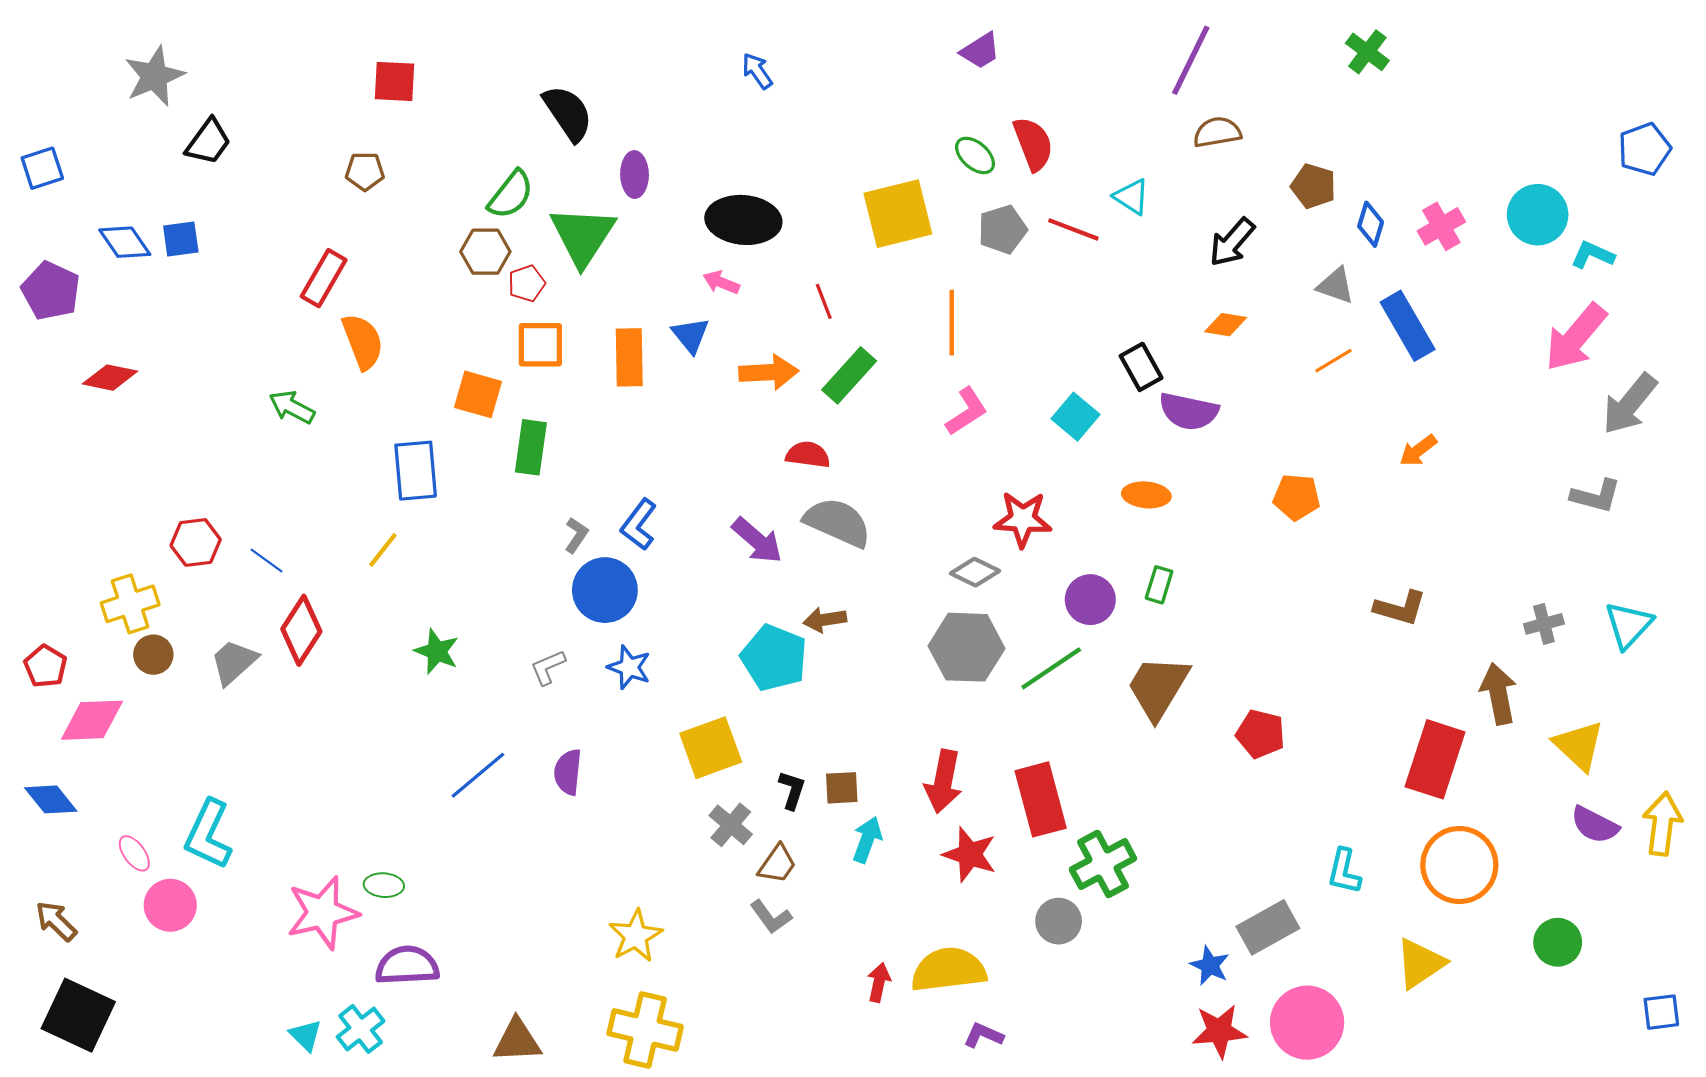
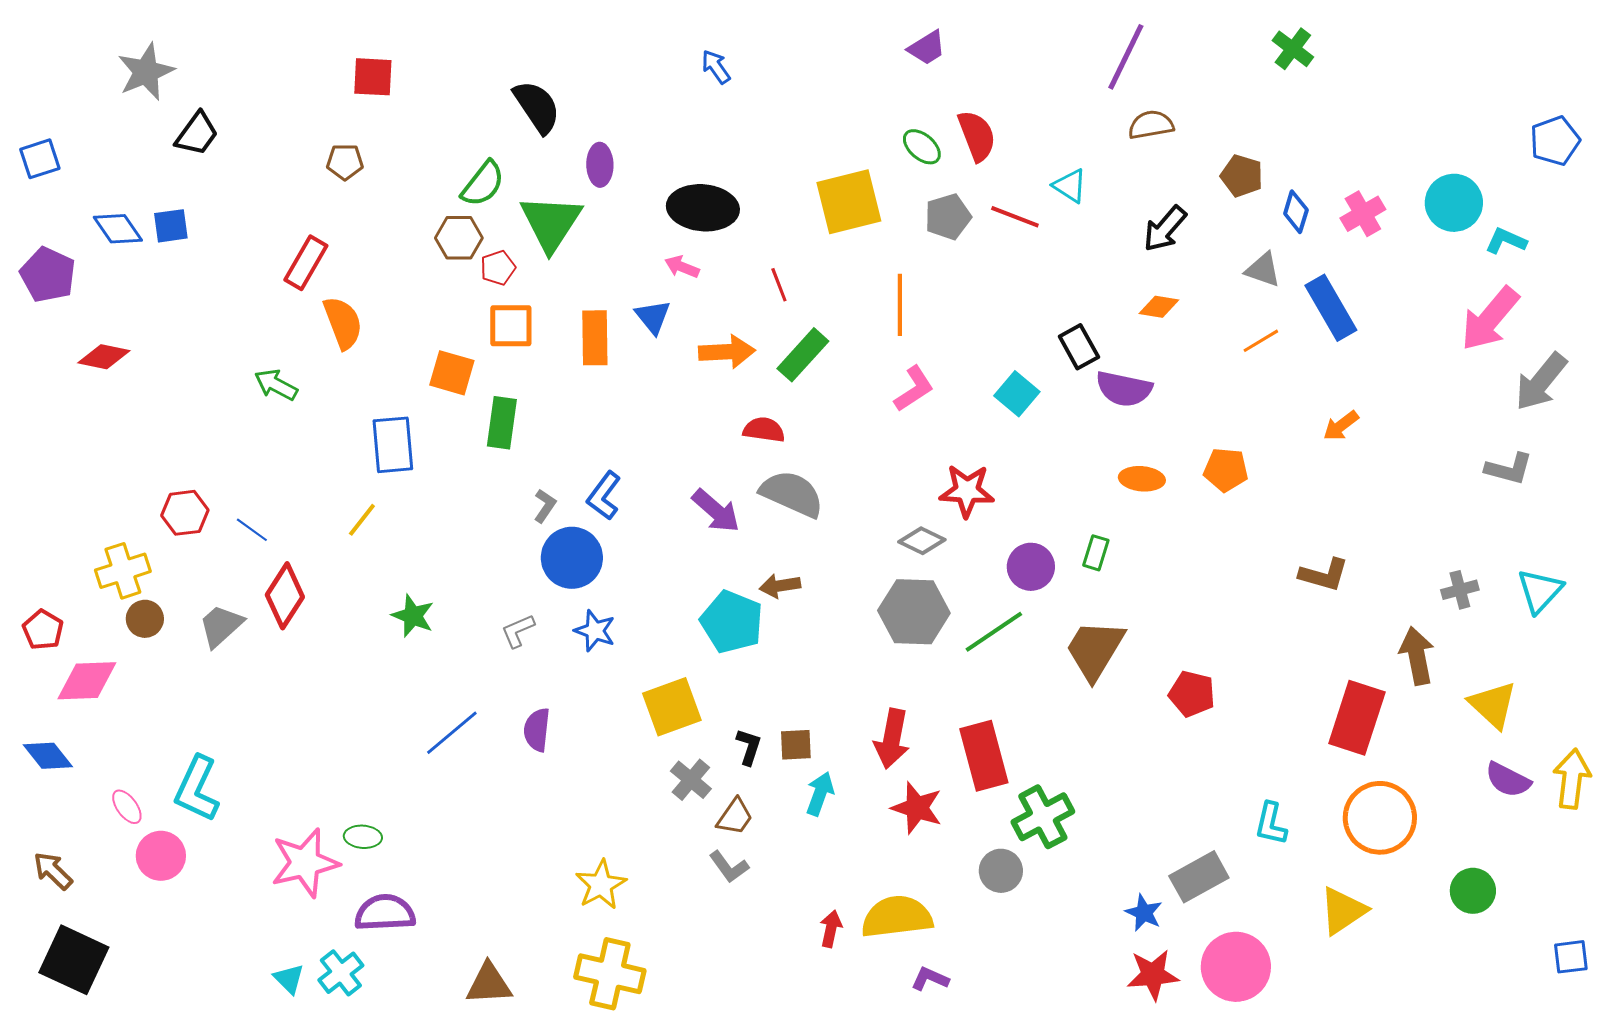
orange ellipse: (1146, 495) -> (1142, 479), moved

